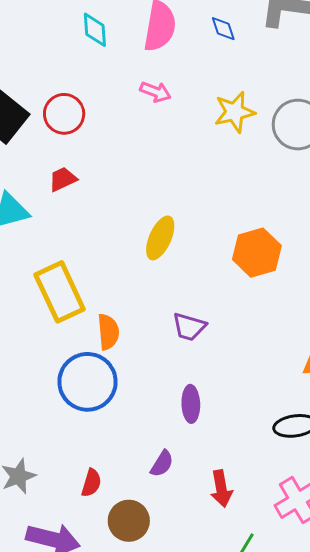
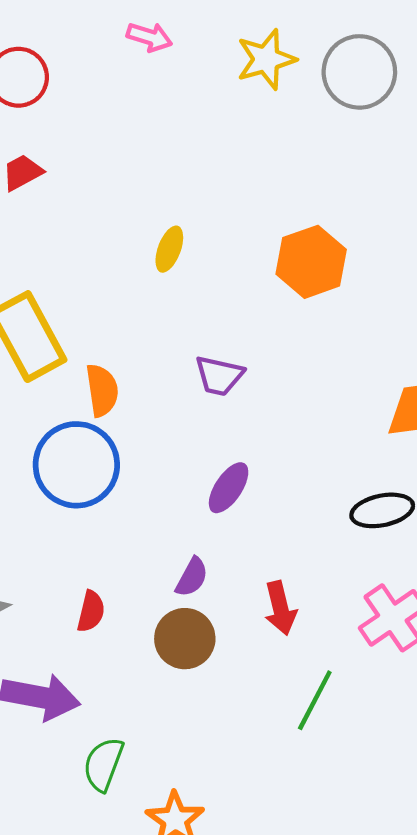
yellow ellipse: (160, 238) -> (169, 249), size x0.7
purple ellipse: (191, 404) -> (229, 488), turned 39
brown circle: (129, 521) -> (185, 639), moved

